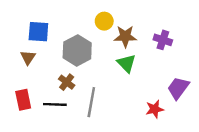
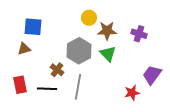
gray hexagon: (77, 50) -> (79, 51), moved
brown triangle: (28, 57) -> (24, 49), turned 40

